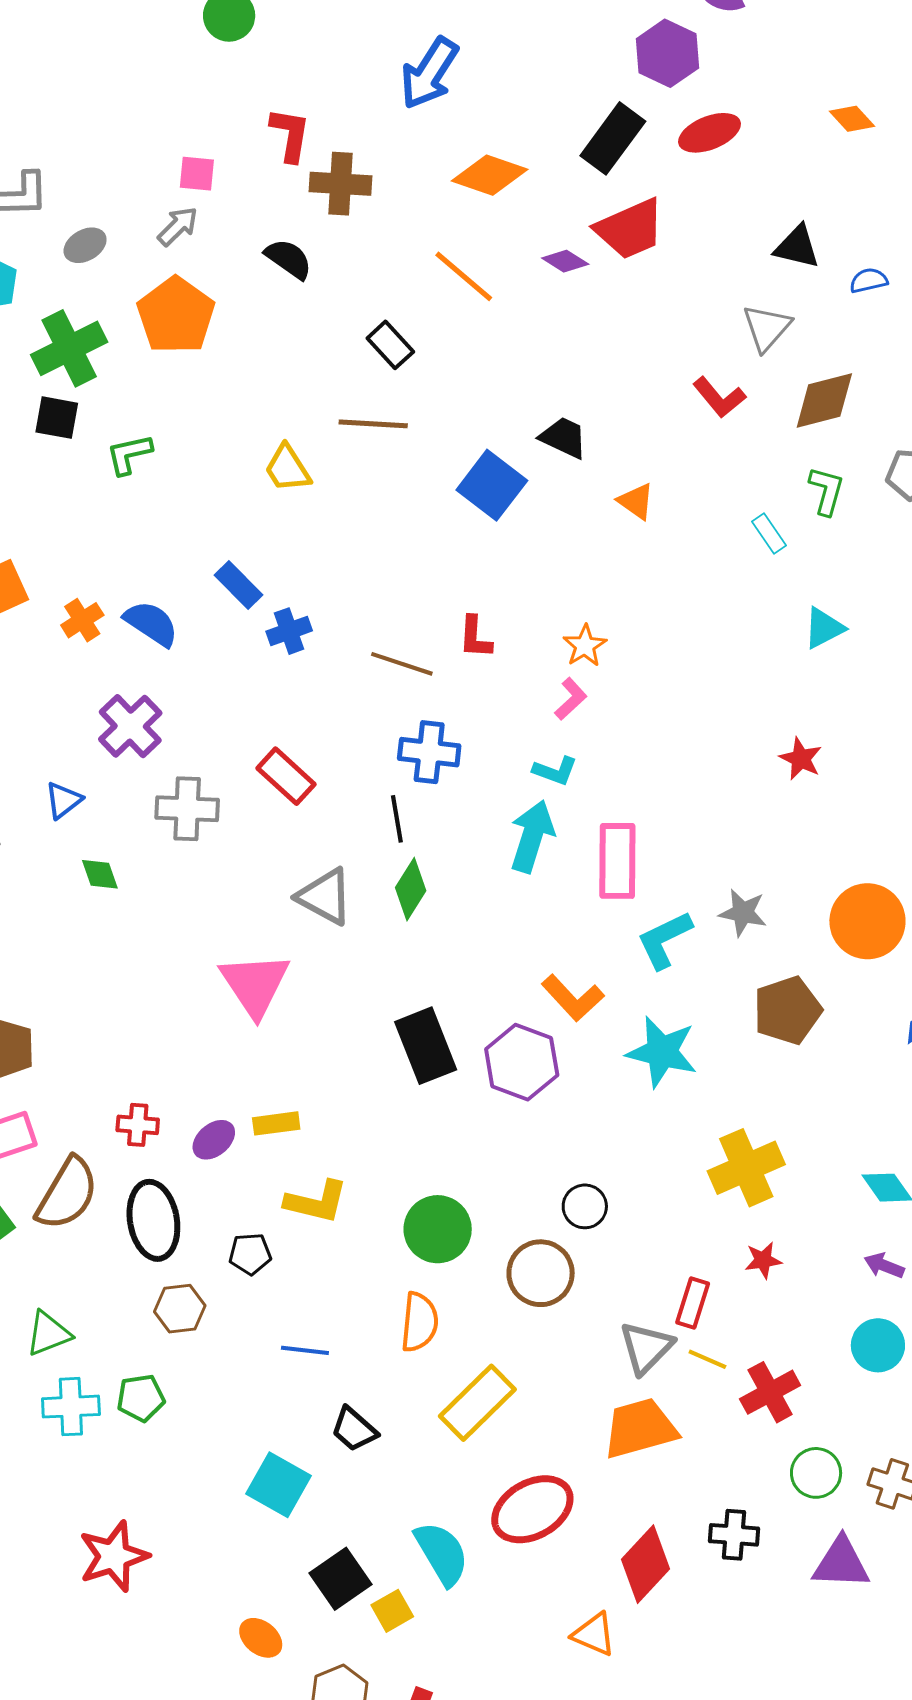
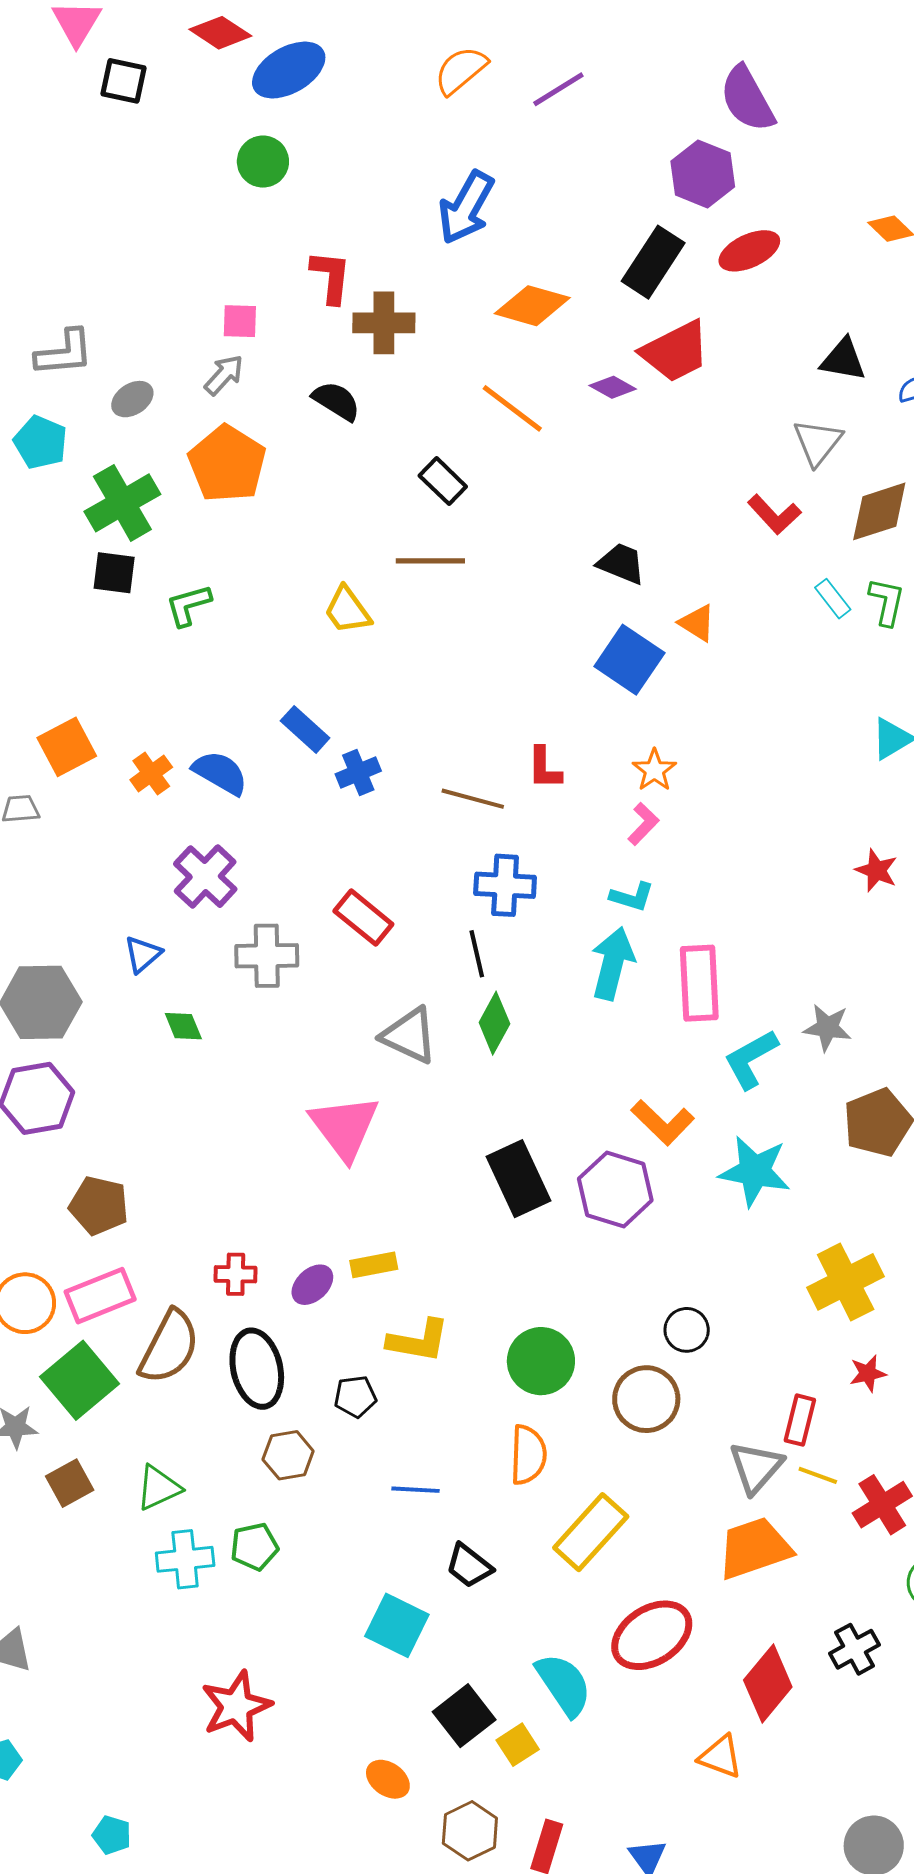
blue square: (492, 485) -> (629, 660), moved
cyan rectangle: (769, 534) -> (833, 599), moved
black cross: (734, 1535) -> (855, 1649), turned -30

